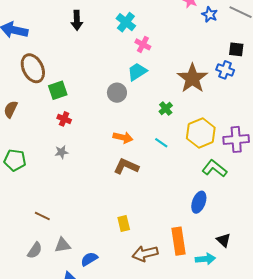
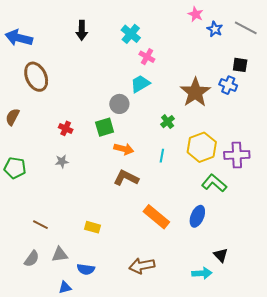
green square: (58, 90) -> (105, 127), moved
cyan line: (161, 143) -> (162, 156), turned 64
yellow rectangle: (124, 223) -> (92, 227), moved, turned -63
orange rectangle: (179, 241) -> (156, 217), moved, turned -44
blue semicircle: (89, 259) -> (86, 269), turned -144

